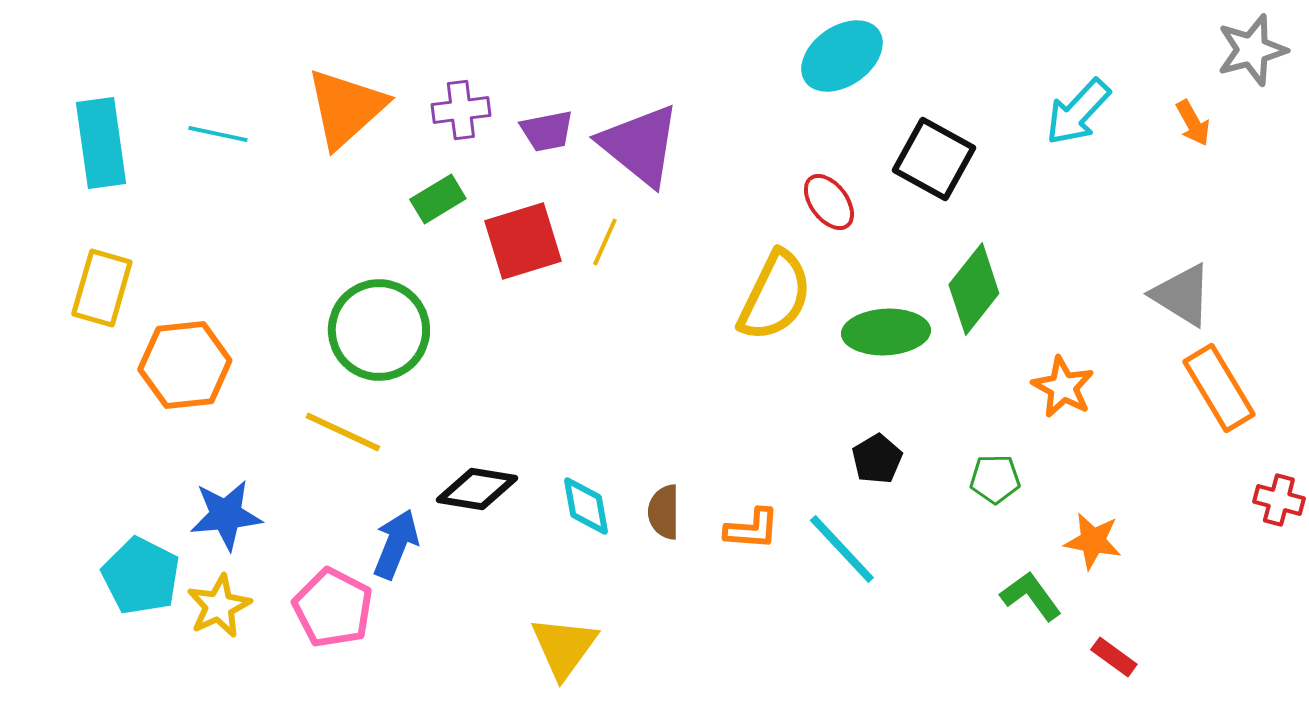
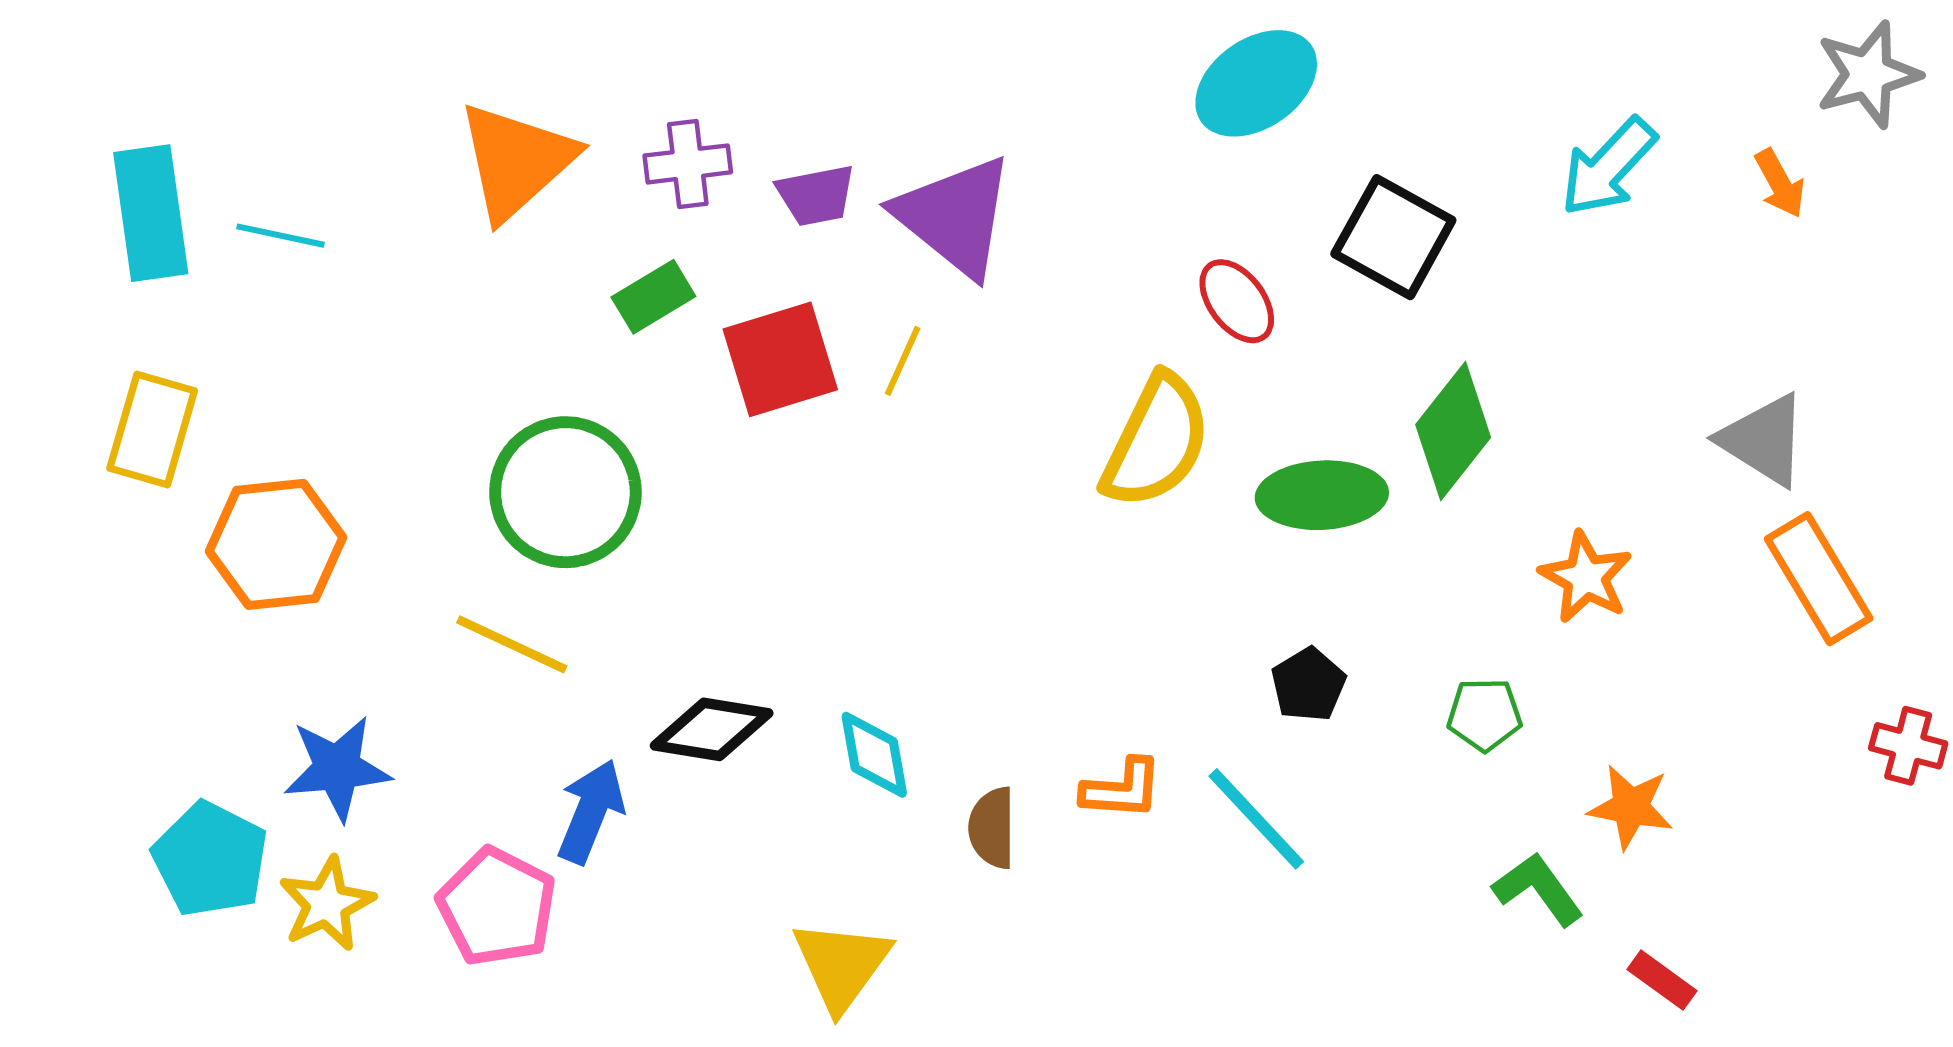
cyan line: (218, 134) -> (280, 236), moved
brown semicircle: (664, 512) -> (992, 828), moved

